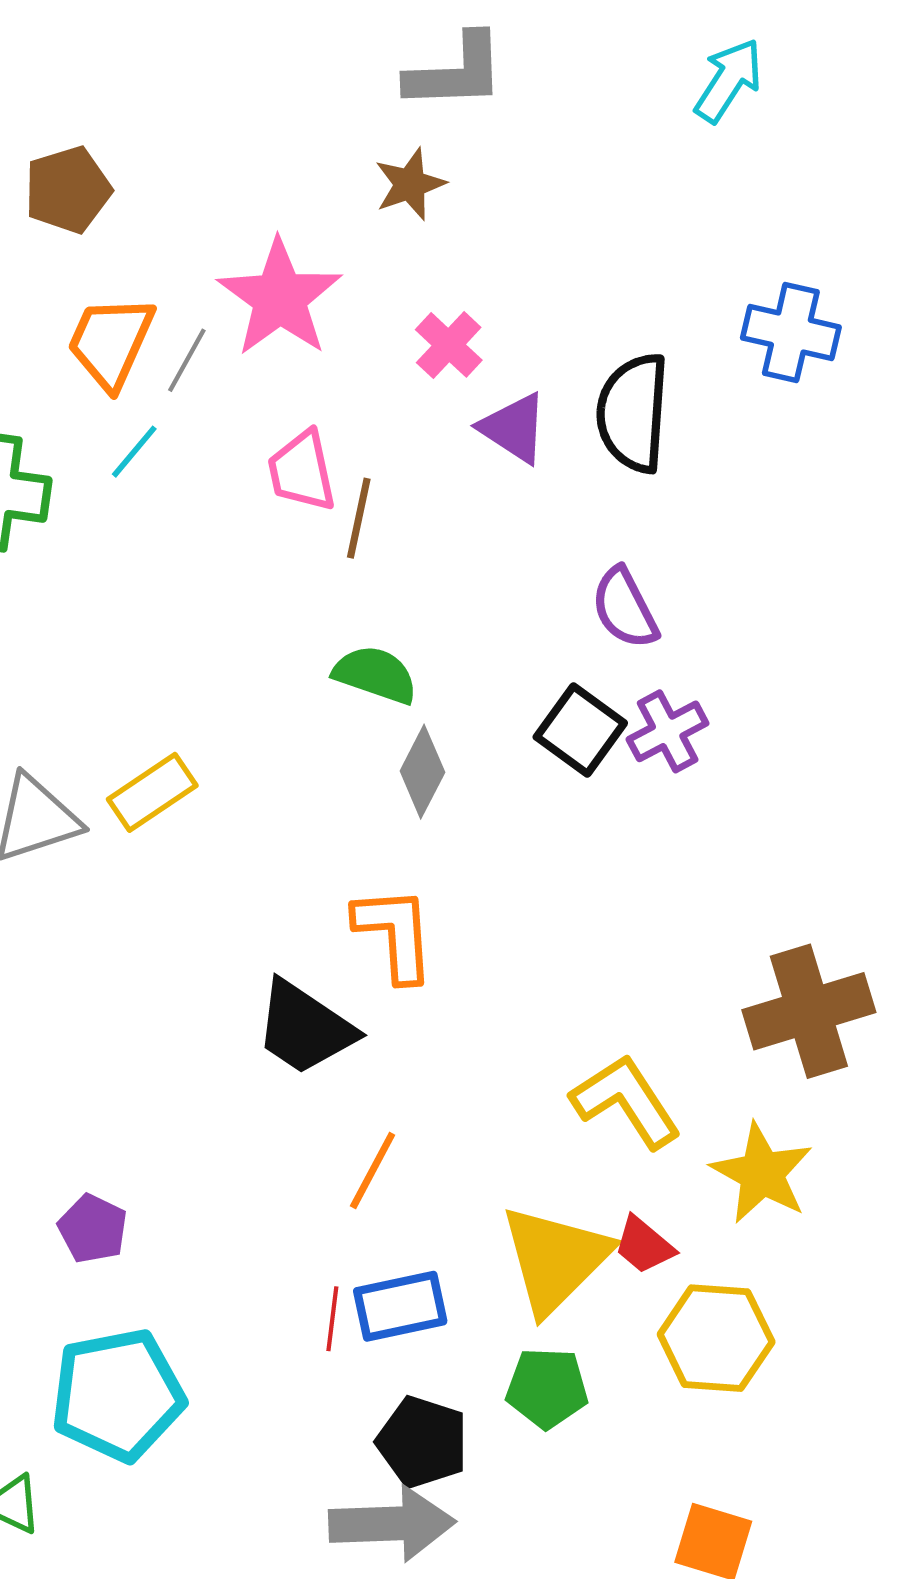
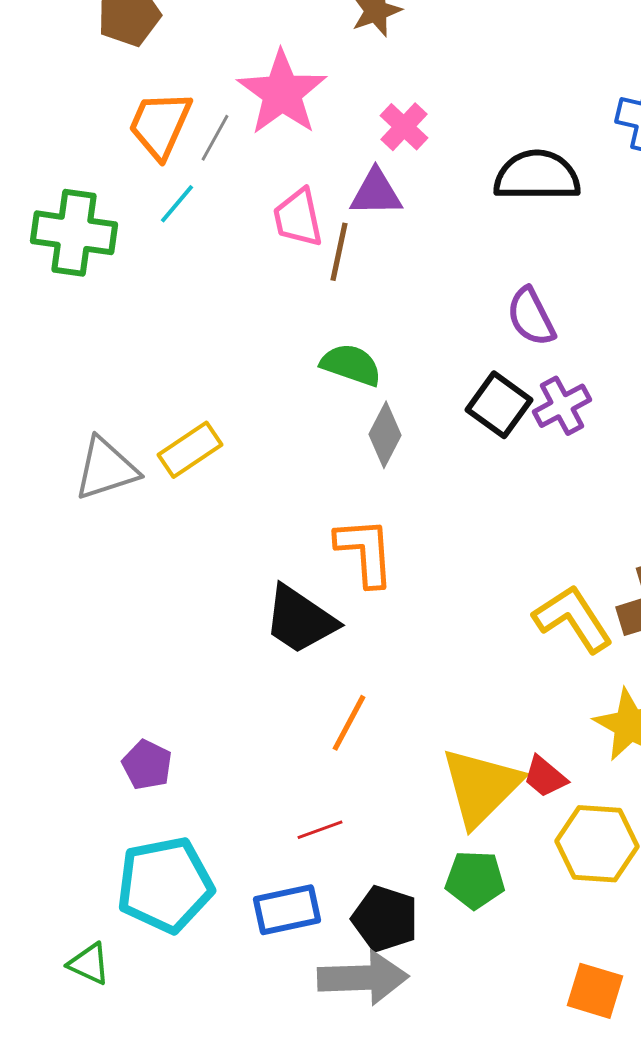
black semicircle: (633, 413) -> (537, 176), turned 86
purple triangle: (514, 428) -> (376, 193), moved, turned -34
yellow L-shape: (626, 1101) -> (573, 619), moved
blue rectangle: (400, 1306) -> (287, 910), moved
red line: (332, 1319) -> (320, 830), turned 63

